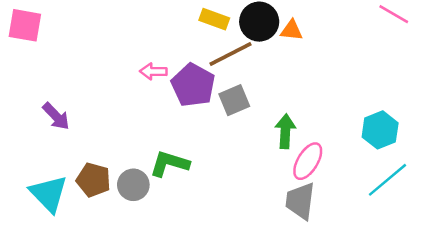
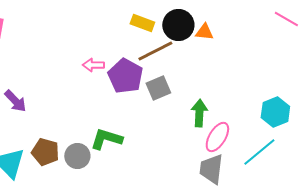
cyan line: (388, 180) -> (259, 152), moved

